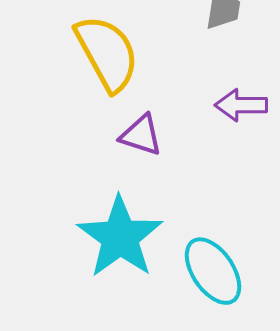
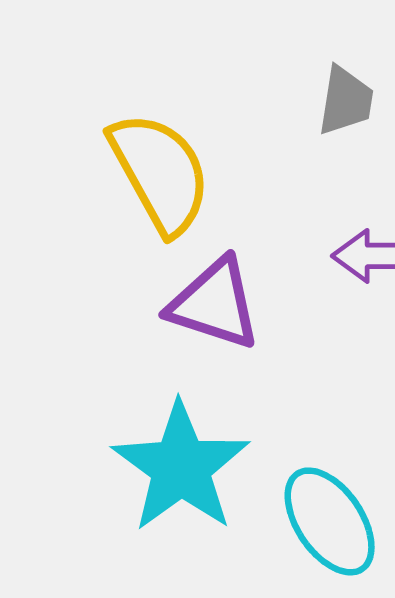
purple triangle: (141, 135) -> (214, 304), size x1.4

